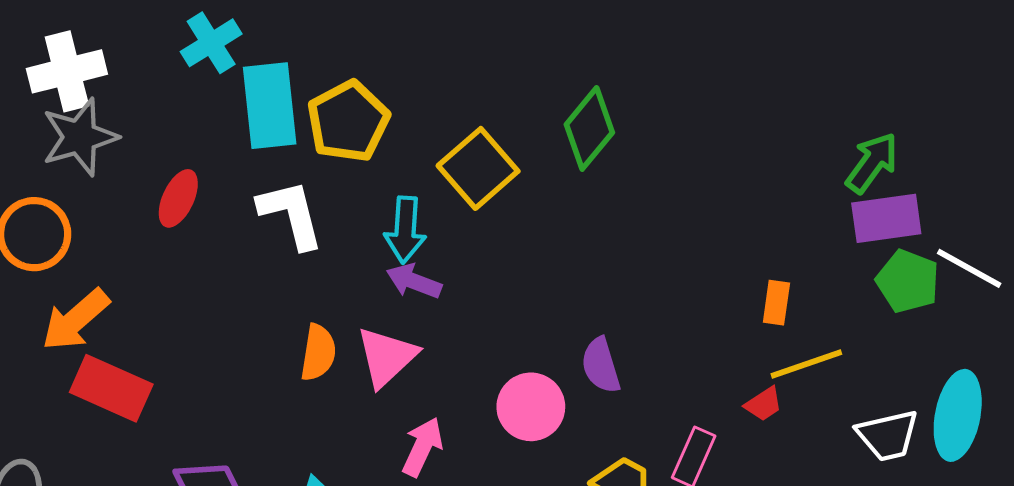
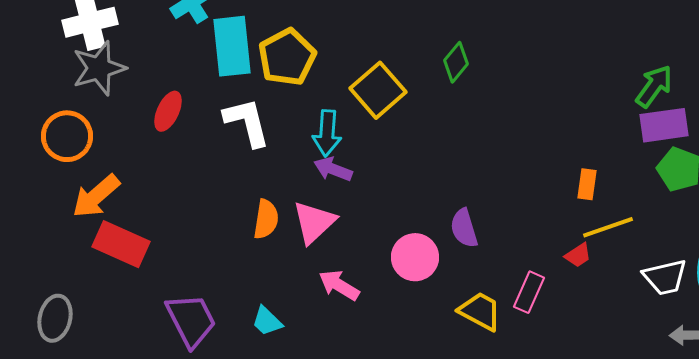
green diamond: (589, 128) -> (456, 62), size x0.7
pink arrow: (422, 447) -> (339, 285), turned -84

